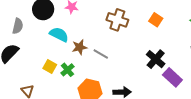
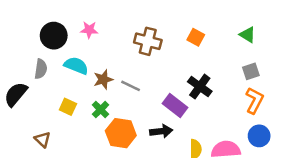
gray semicircle: (18, 26) -> (41, 69), moved
green cross: (68, 70) -> (101, 110), moved
purple rectangle: (172, 77) -> (175, 105), moved

